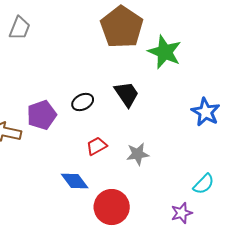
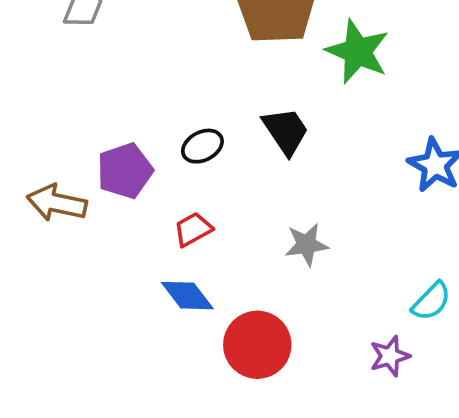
red trapezoid: (97, 146) -> (193, 229), moved

